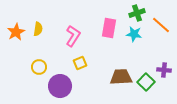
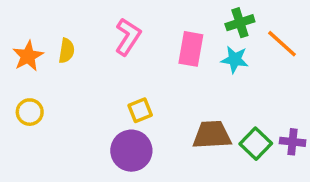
pink L-shape: (73, 36) -> (128, 37), moved
yellow circle: (39, 67) -> (30, 112), moved
purple cross: (164, 70) -> (293, 142), moved
purple circle: (60, 86) -> (131, 151), moved

